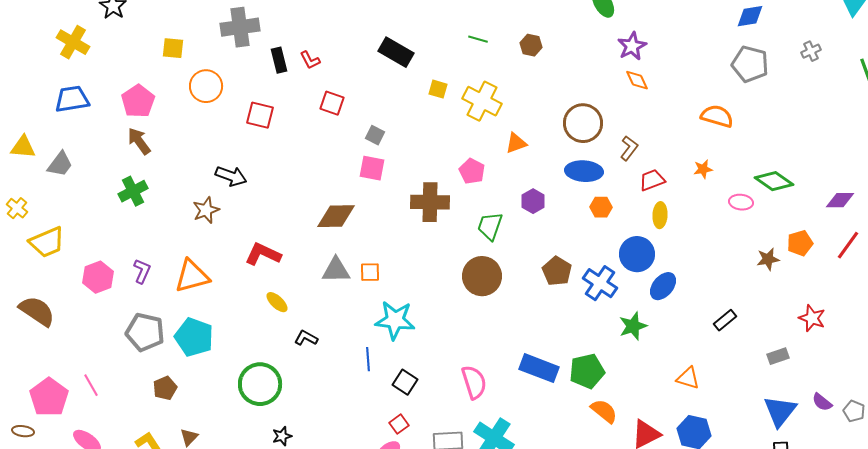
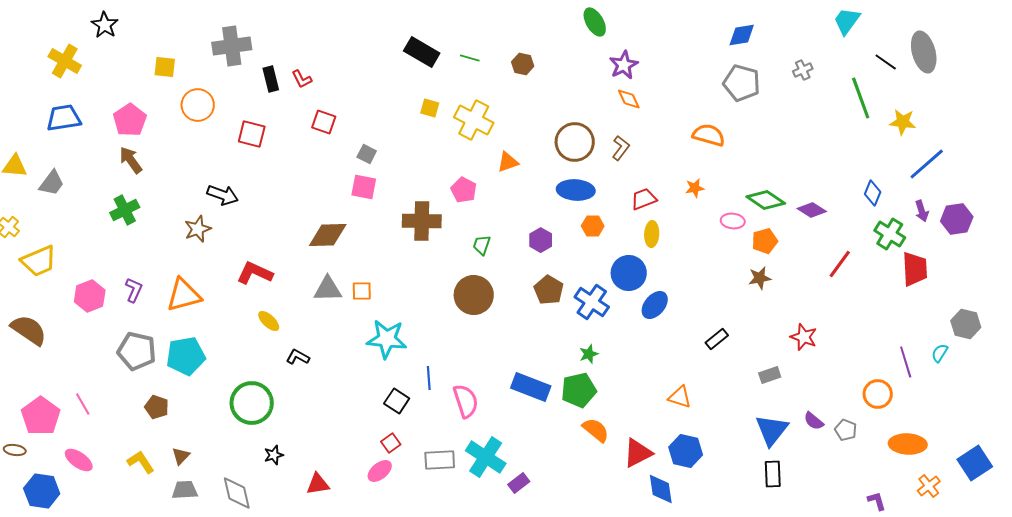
black rectangle: (396, 52) -> (422, 52), moved
brown L-shape: (629, 148) -> (621, 148), moved
purple diamond: (840, 200) -> (812, 210), moved, turned 32
purple hexagon: (533, 201) -> (541, 240), moved
green trapezoid: (490, 226) -> (482, 245), size x0.7
orange pentagon: (800, 243) -> (765, 241), moved
green star: (633, 326) -> (589, 354), moved, size x0.7
cyan pentagon: (194, 337) -> (186, 356), turned -30
blue line: (368, 359) -> (429, 378), moved
brown pentagon: (165, 388) -> (157, 407), turned -30

